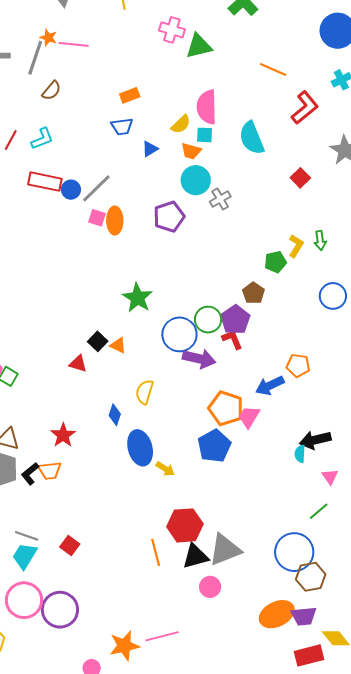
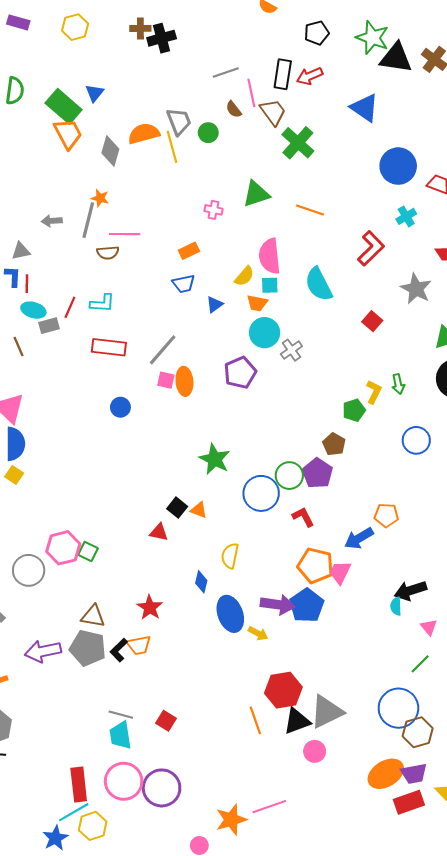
pink cross: (172, 30) -> (213, 210), moved, size x0.7
pink line: (74, 44) -> (125, 234), moved
orange line: (273, 69) -> (310, 210), moved
brown semicircle: (52, 91) -> (108, 253), turned 50
cyan L-shape: (42, 139) -> (102, 303), turned 30
blue circle: (71, 190) -> (120, 407), moved
red L-shape: (232, 339) -> (303, 517), moved
purple arrow: (199, 359) -> (278, 605), moved
cyan trapezoid: (25, 556) -> (120, 735), turned -36
red rectangle: (309, 655) -> (409, 802), moved

